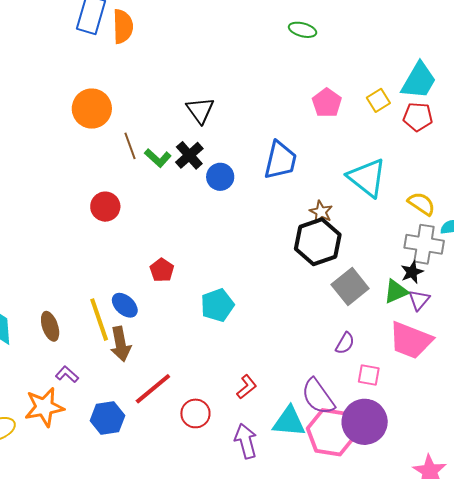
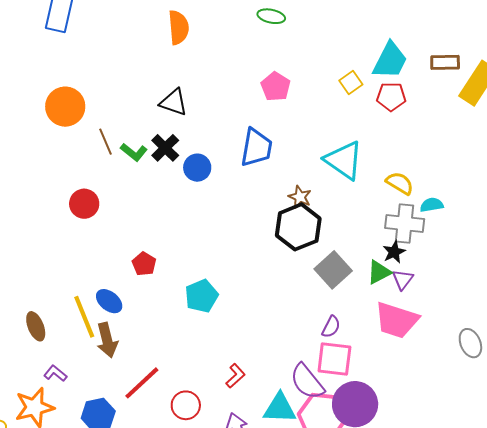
orange semicircle: (123, 26) -> (179, 27), moved
pink pentagon: (327, 103) -> (276, 87), moved
black triangle: (200, 110) -> (174, 102), turned -32
pink square: (369, 375) -> (334, 359), moved, size x1.6

